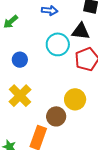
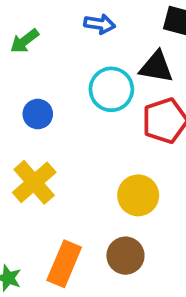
brown circle: (56, 116) -> (125, 256), moved

